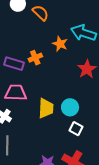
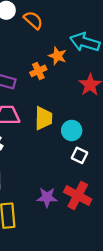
orange cross: (35, 58) -> (38, 71), moved
yellow trapezoid: (46, 108) -> (44, 118), moved

